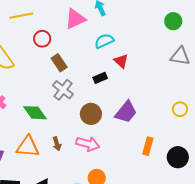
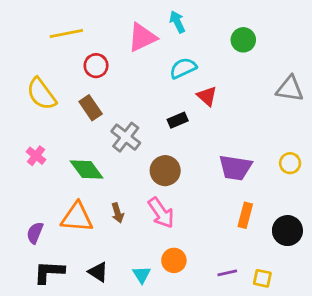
green circle: (173, 21) -> (243, 40), moved
brown rectangle: (59, 63) -> (91, 108), moved
purple trapezoid: (126, 112) -> (235, 168), moved, turned 60
pink arrow: (88, 144) -> (161, 213), turned 40

